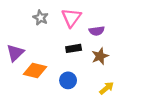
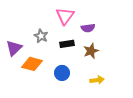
gray star: (41, 18) -> (41, 36), moved
yellow arrow: (107, 88) -> (97, 80), turned 32

